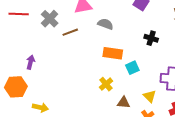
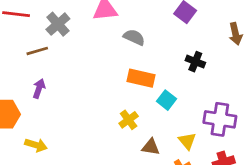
brown line: (70, 32) -> (37, 51), moved
purple arrow: (30, 62) -> (39, 89), moved
cyan square: (132, 68) -> (167, 100), turned -32

